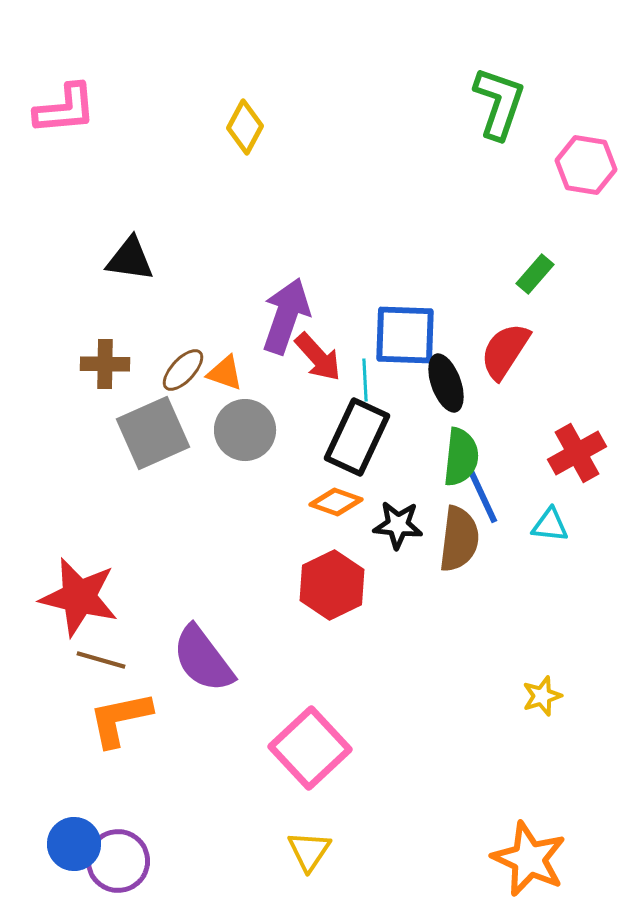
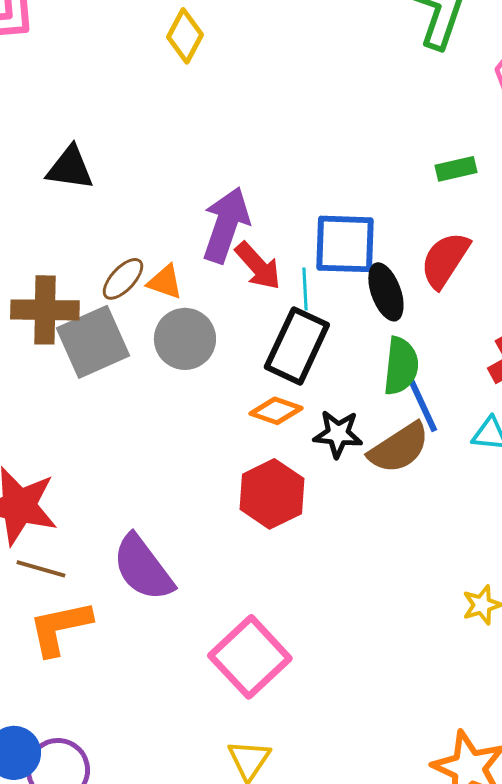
green rectangle: (535, 274) -> (456, 169), moved, turned 36
brown cross: (105, 364) -> (45, 310), moved, size x1.4
brown semicircle: (459, 539) -> (399, 448), turned 50

